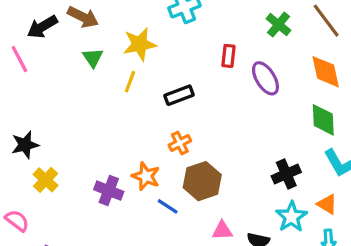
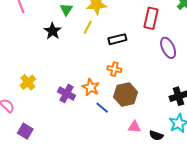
red rectangle: (228, 56) -> (151, 18), size x1.5
purple ellipse: (265, 78) -> (168, 48), moved
orange cross: (180, 143) -> (114, 69), turned 32
black star: (25, 145) -> (53, 31), moved, turned -30

